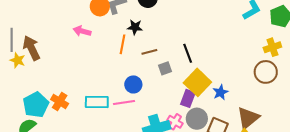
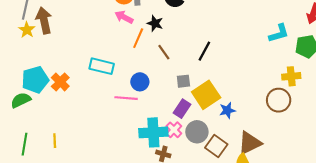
pink arrow: (82, 31) -> (124, 17), moved
brown line: (149, 52) -> (164, 52), turned 56
black line: (188, 53) -> (204, 51), moved, turned 36
gray square: (165, 68) -> (183, 81), moved
purple rectangle: (188, 98) -> (182, 109), moved
cyan rectangle: (97, 102) -> (102, 66), moved

